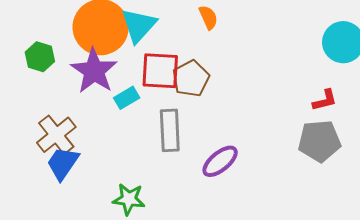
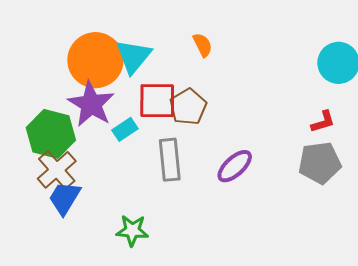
green hexagon: (40, 57) -> (51, 134), moved, size x1.6
purple ellipse: (220, 161) -> (235, 166), moved

